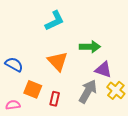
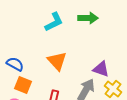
green arrow: (90, 47) -> (88, 18), moved
orange square: (33, 89) -> (23, 85), moved

